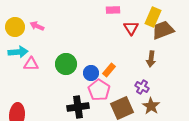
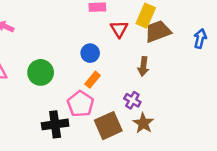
blue circle: (91, 73) -> (90, 53), moved

